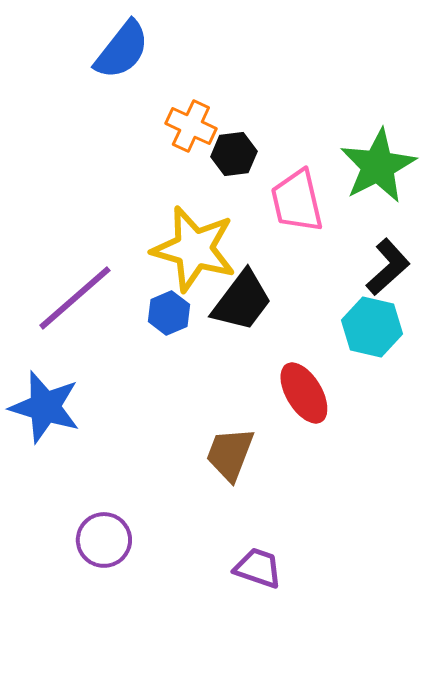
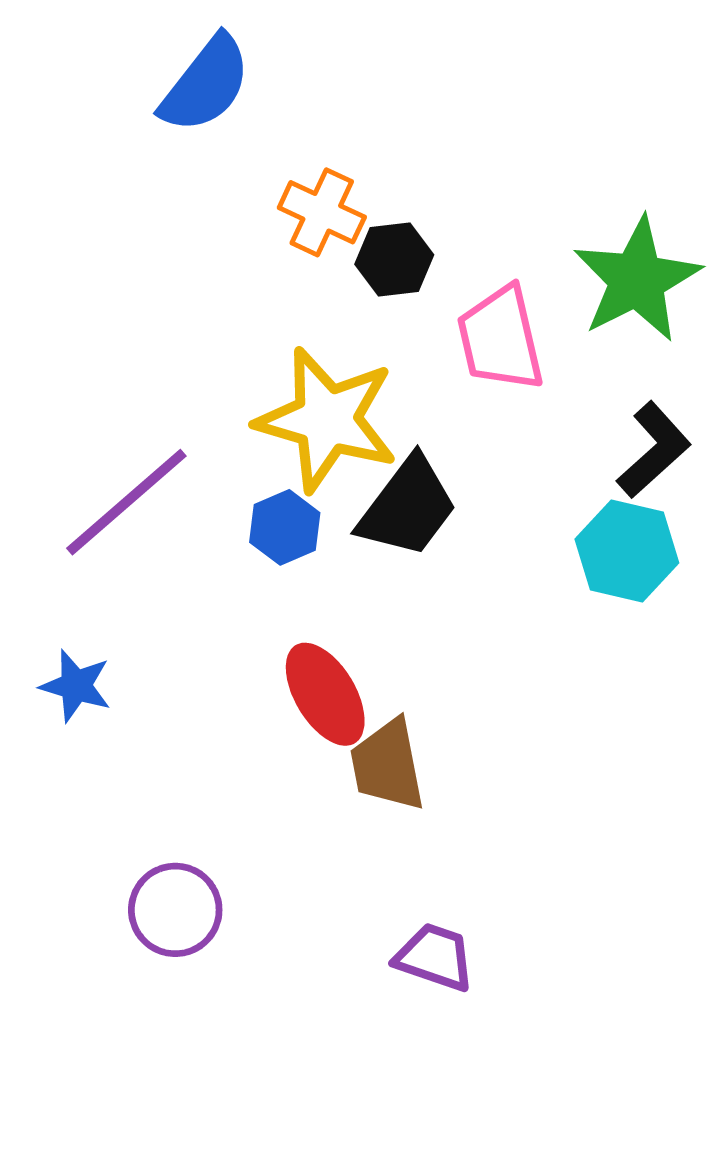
red ellipse: (304, 393) -> (325, 694), moved
blue star: (45, 407) -> (76, 686), size x0.6
brown trapezoid: (230, 454) -> (388, 765), turned -32

